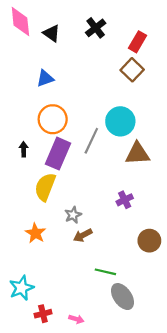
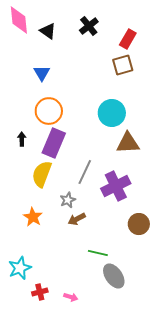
brown square: (132, 70) -> (123, 65), turned 30
blue triangle: (45, 78) -> (42, 73), turned -42
gray line: (91, 141) -> (85, 172), moved
purple cross: (125, 200) -> (116, 186), size x1.8

